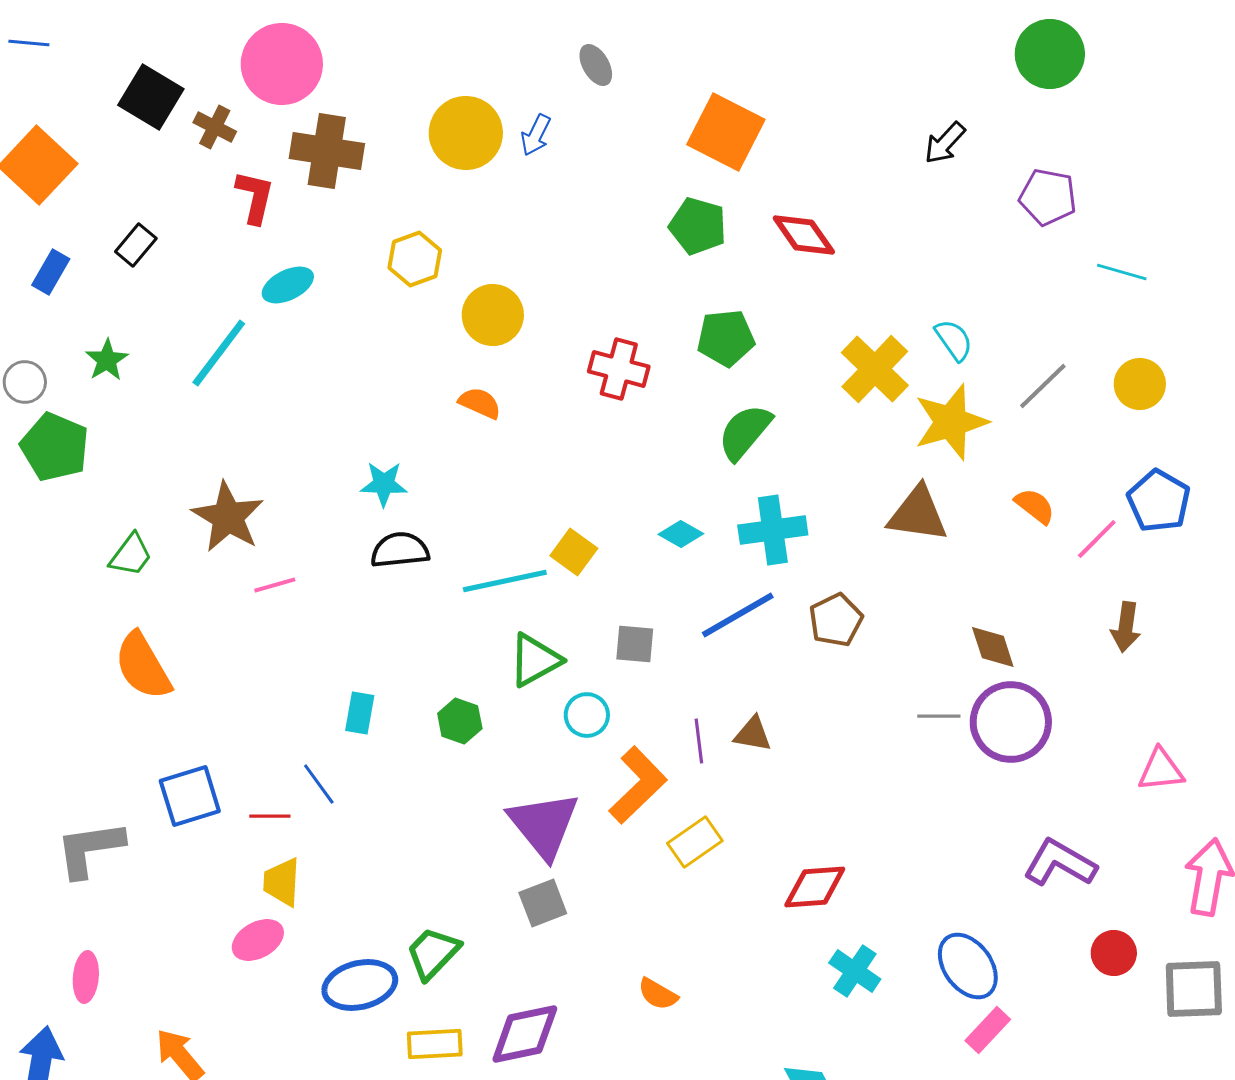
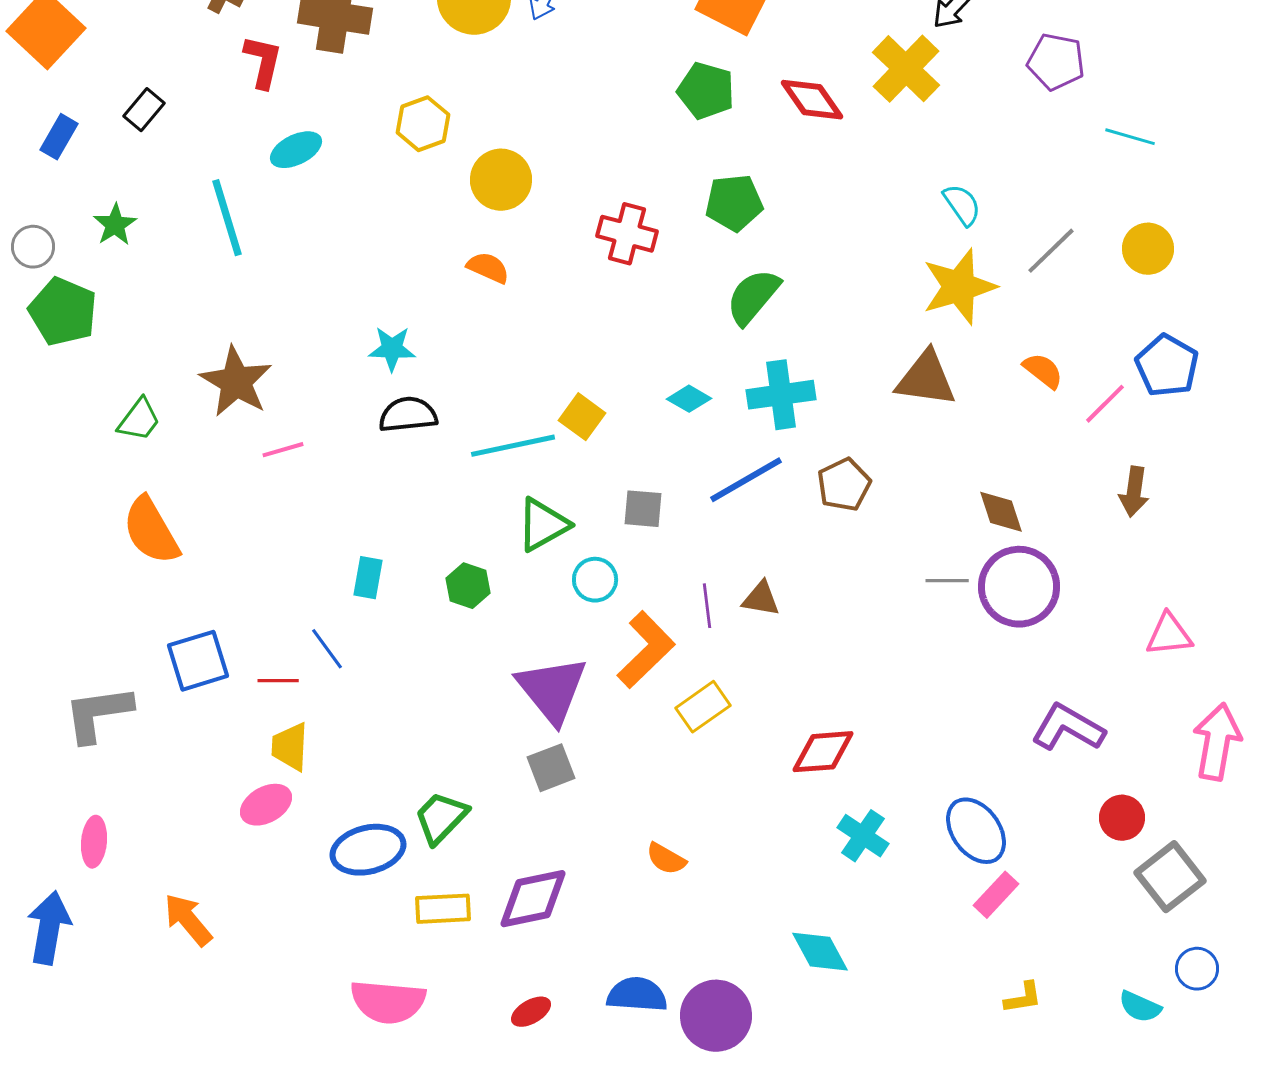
cyan line: (219, 353) -> (227, 218), turned -54
yellow cross: (875, 369) -> (906, 69), moved
gray square: (1194, 989) -> (1170, 877), moved, turned -36

